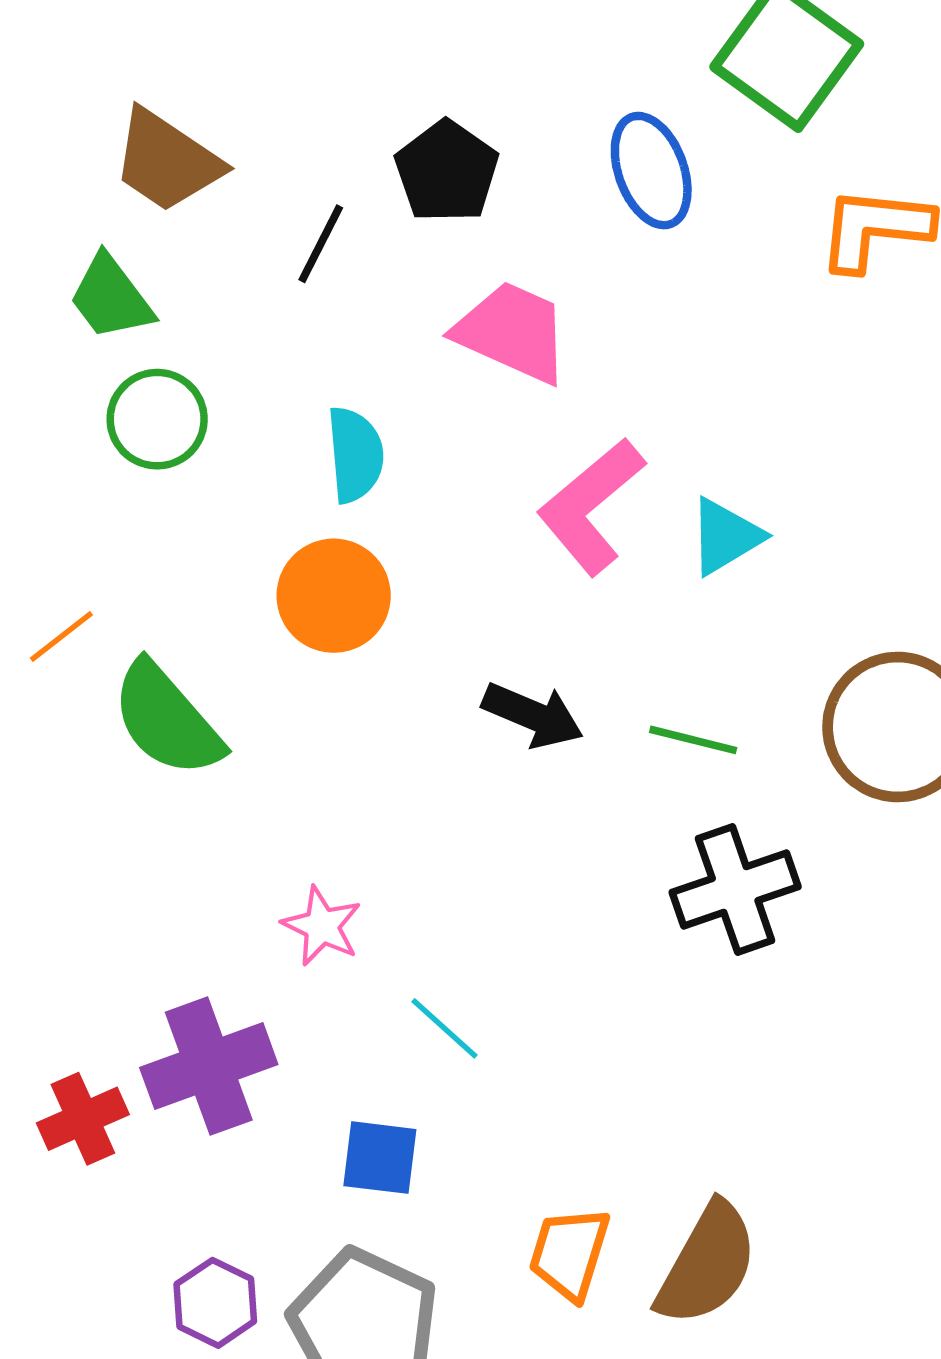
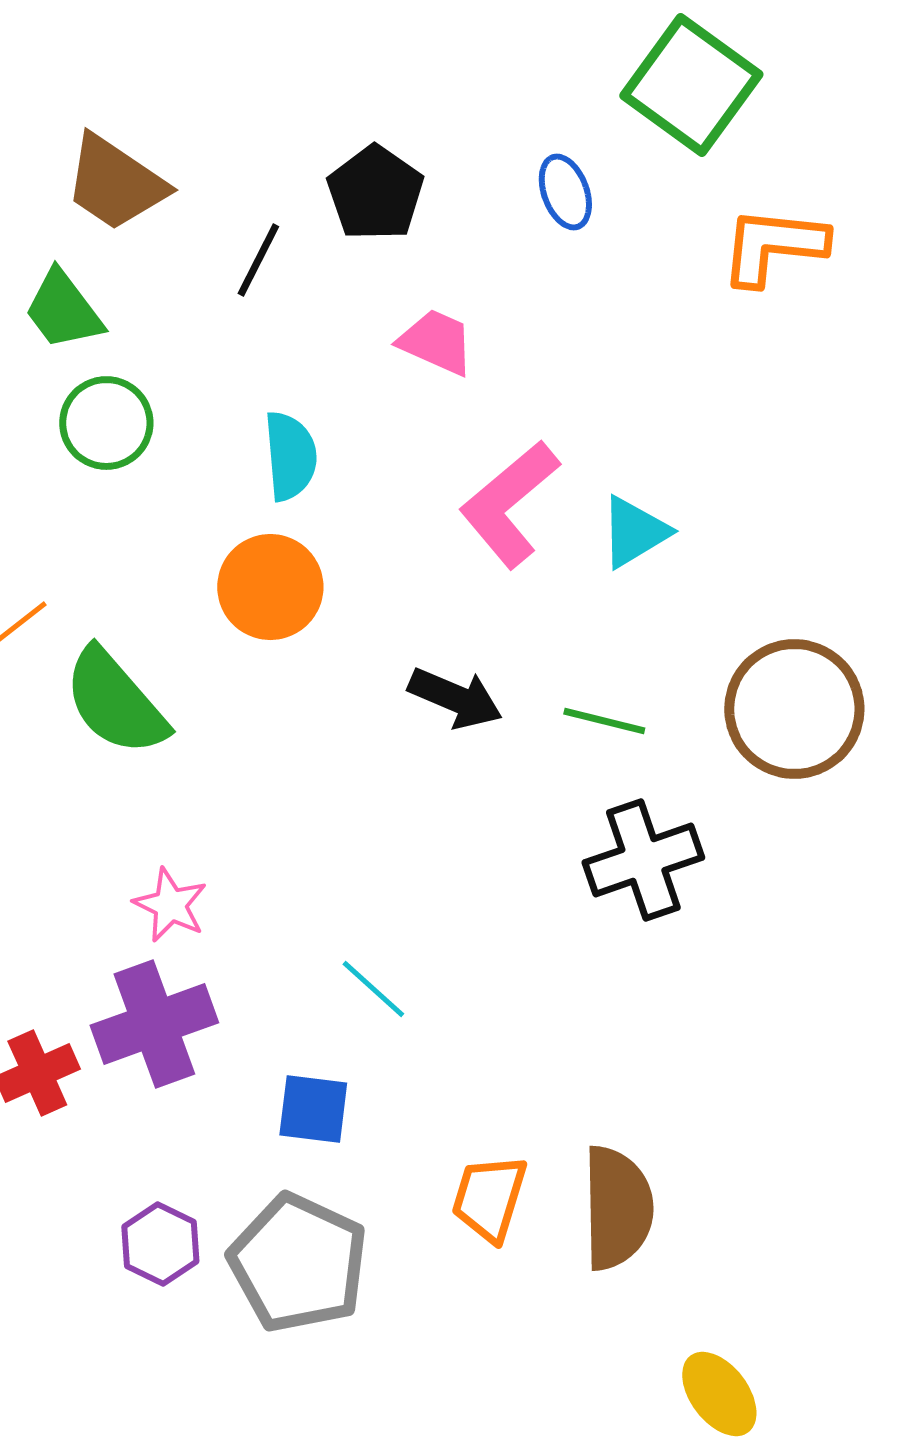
blue ellipse: (651, 171) -> (565, 192), size x0.7
pink trapezoid: (512, 332) -> (436, 342), size x0.7
pink star: (322, 926) -> (170, 905), moved
brown semicircle: (707, 1264) -> (617, 1208), turned -30

